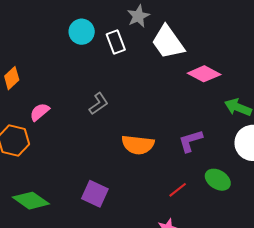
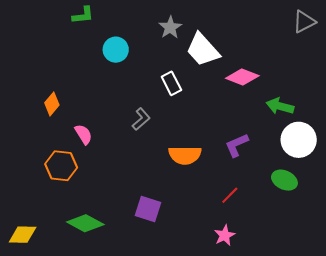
white rectangle: (116, 42) -> (171, 83), moved
pink semicircle: (40, 112) -> (83, 134), turned 105
green ellipse: (218, 180) -> (284, 180), moved

